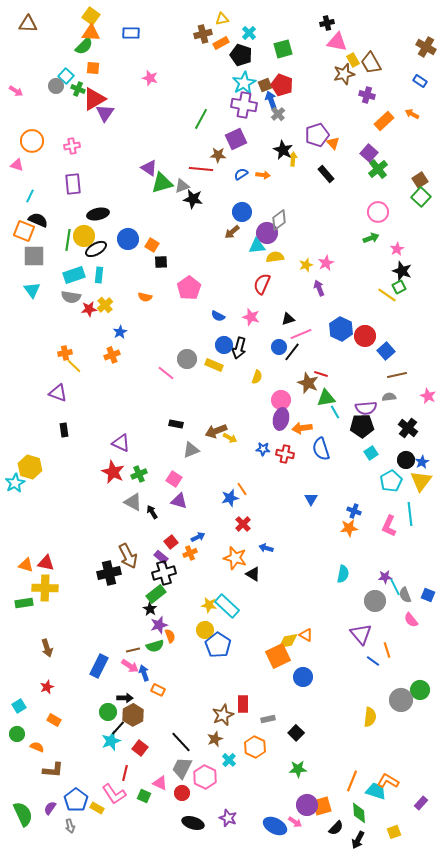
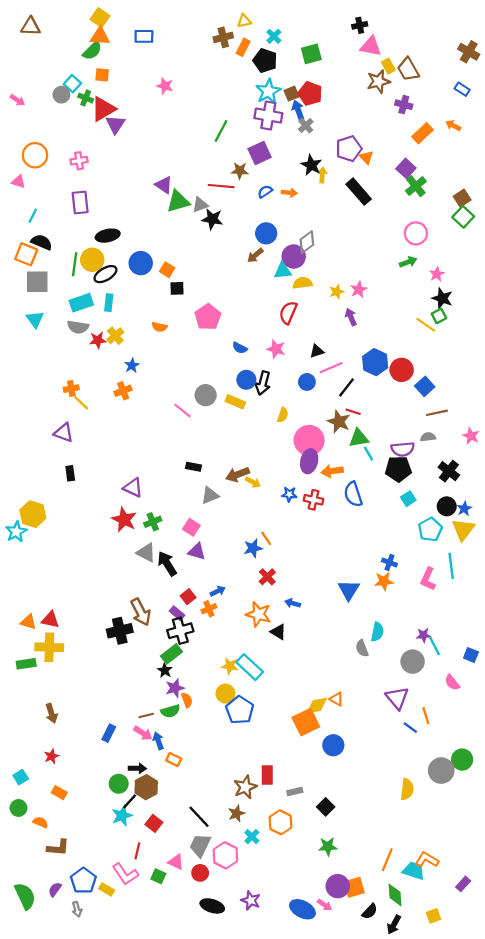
orange rectangle: (221, 43) -> (243, 47), turned -35
black rectangle: (326, 174) -> (359, 192), size x1.4
black line: (292, 352) -> (347, 387), moved
pink circle: (281, 400) -> (309, 440), size x1.4
blue triangle: (311, 499) -> (349, 590), moved, size x1.5
black arrow: (152, 512) -> (167, 564), size x1.6
gray semicircle: (405, 595) -> (362, 648), moved
blue rectangle: (99, 666) -> (109, 733), size x0.7

